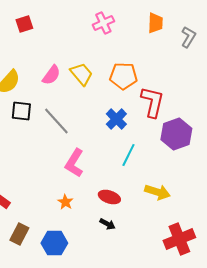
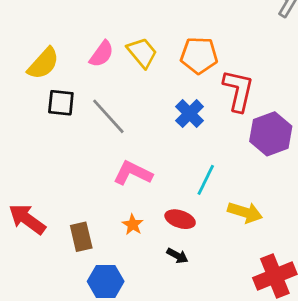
cyan line: (128, 155) -> (206, 180), moved
pink L-shape: (74, 163) -> (133, 173), turned 84
orange star: (65, 202) -> (133, 225), moved
brown rectangle: (19, 234) -> (81, 237), moved, turned -40

